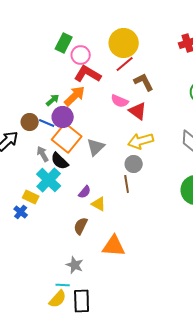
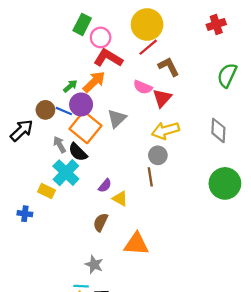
red triangle: (138, 111) -> (162, 98), turned 36
gray triangle: (96, 147) -> (117, 119), moved
blue cross: (21, 212) -> (25, 214), moved, turned -32

